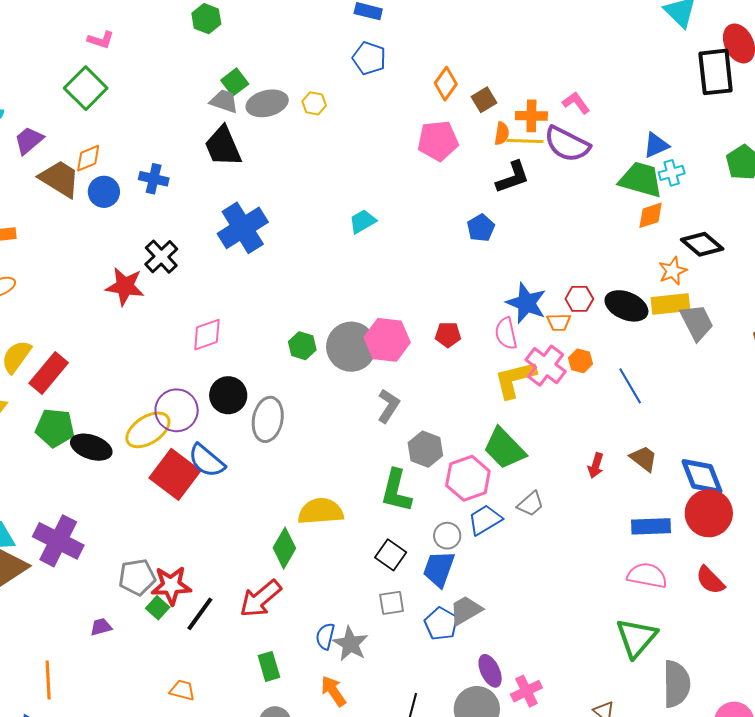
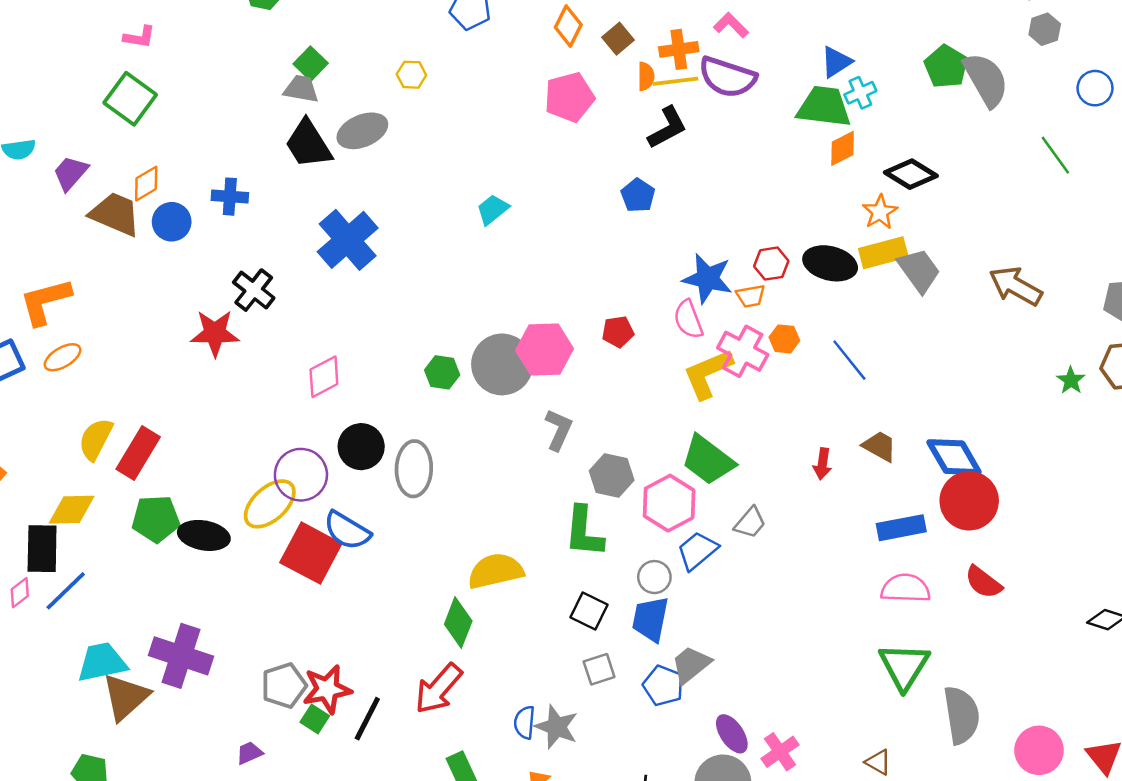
gray ellipse: (267, 103) -> (362, 131), moved

